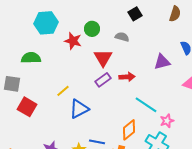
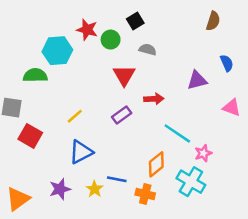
black square: (135, 14) -> (135, 21), moved
cyan hexagon: (46, 23) -> (57, 51), moved
red star: (73, 41) -> (87, 30), moved
purple rectangle: (103, 80) -> (122, 115), moved
blue triangle: (79, 109) -> (81, 152), moved

